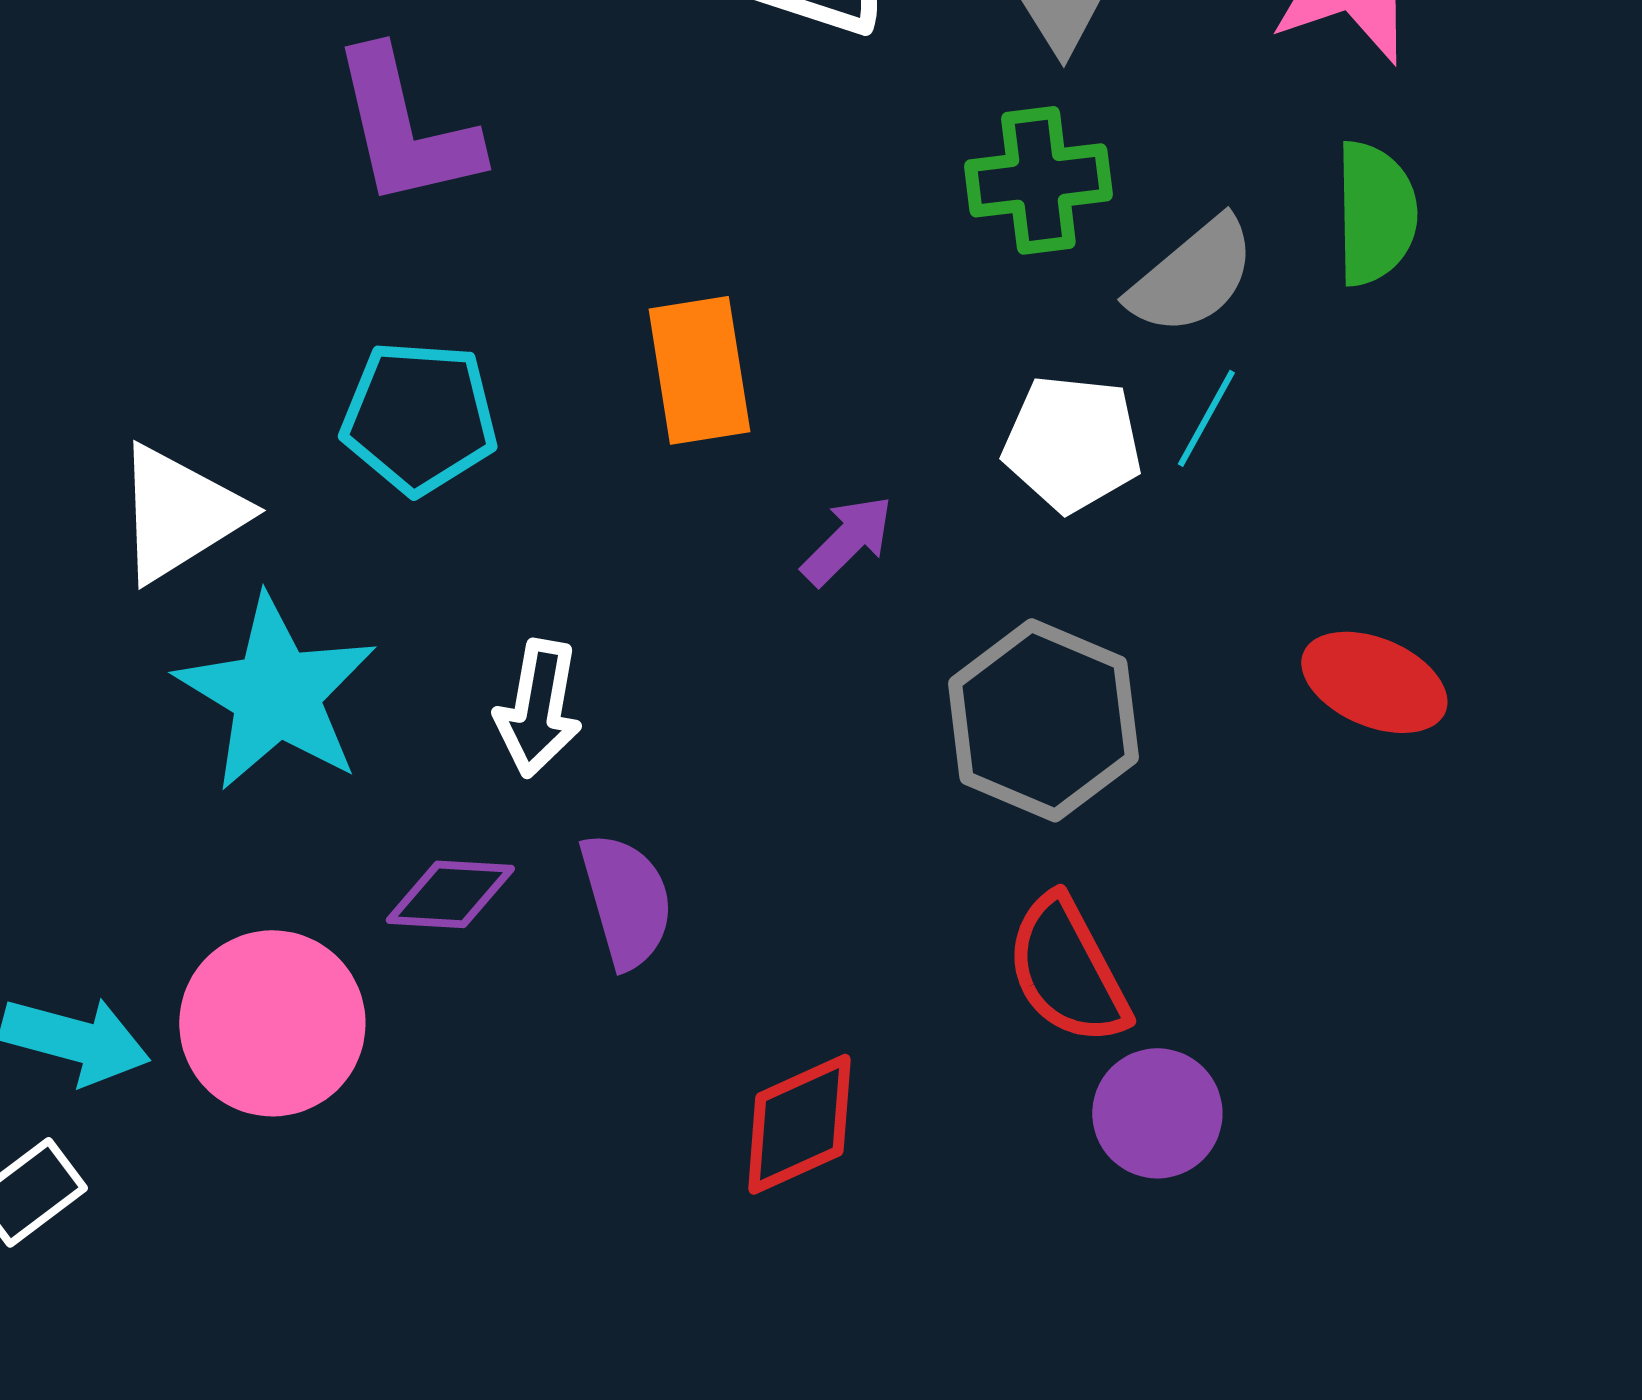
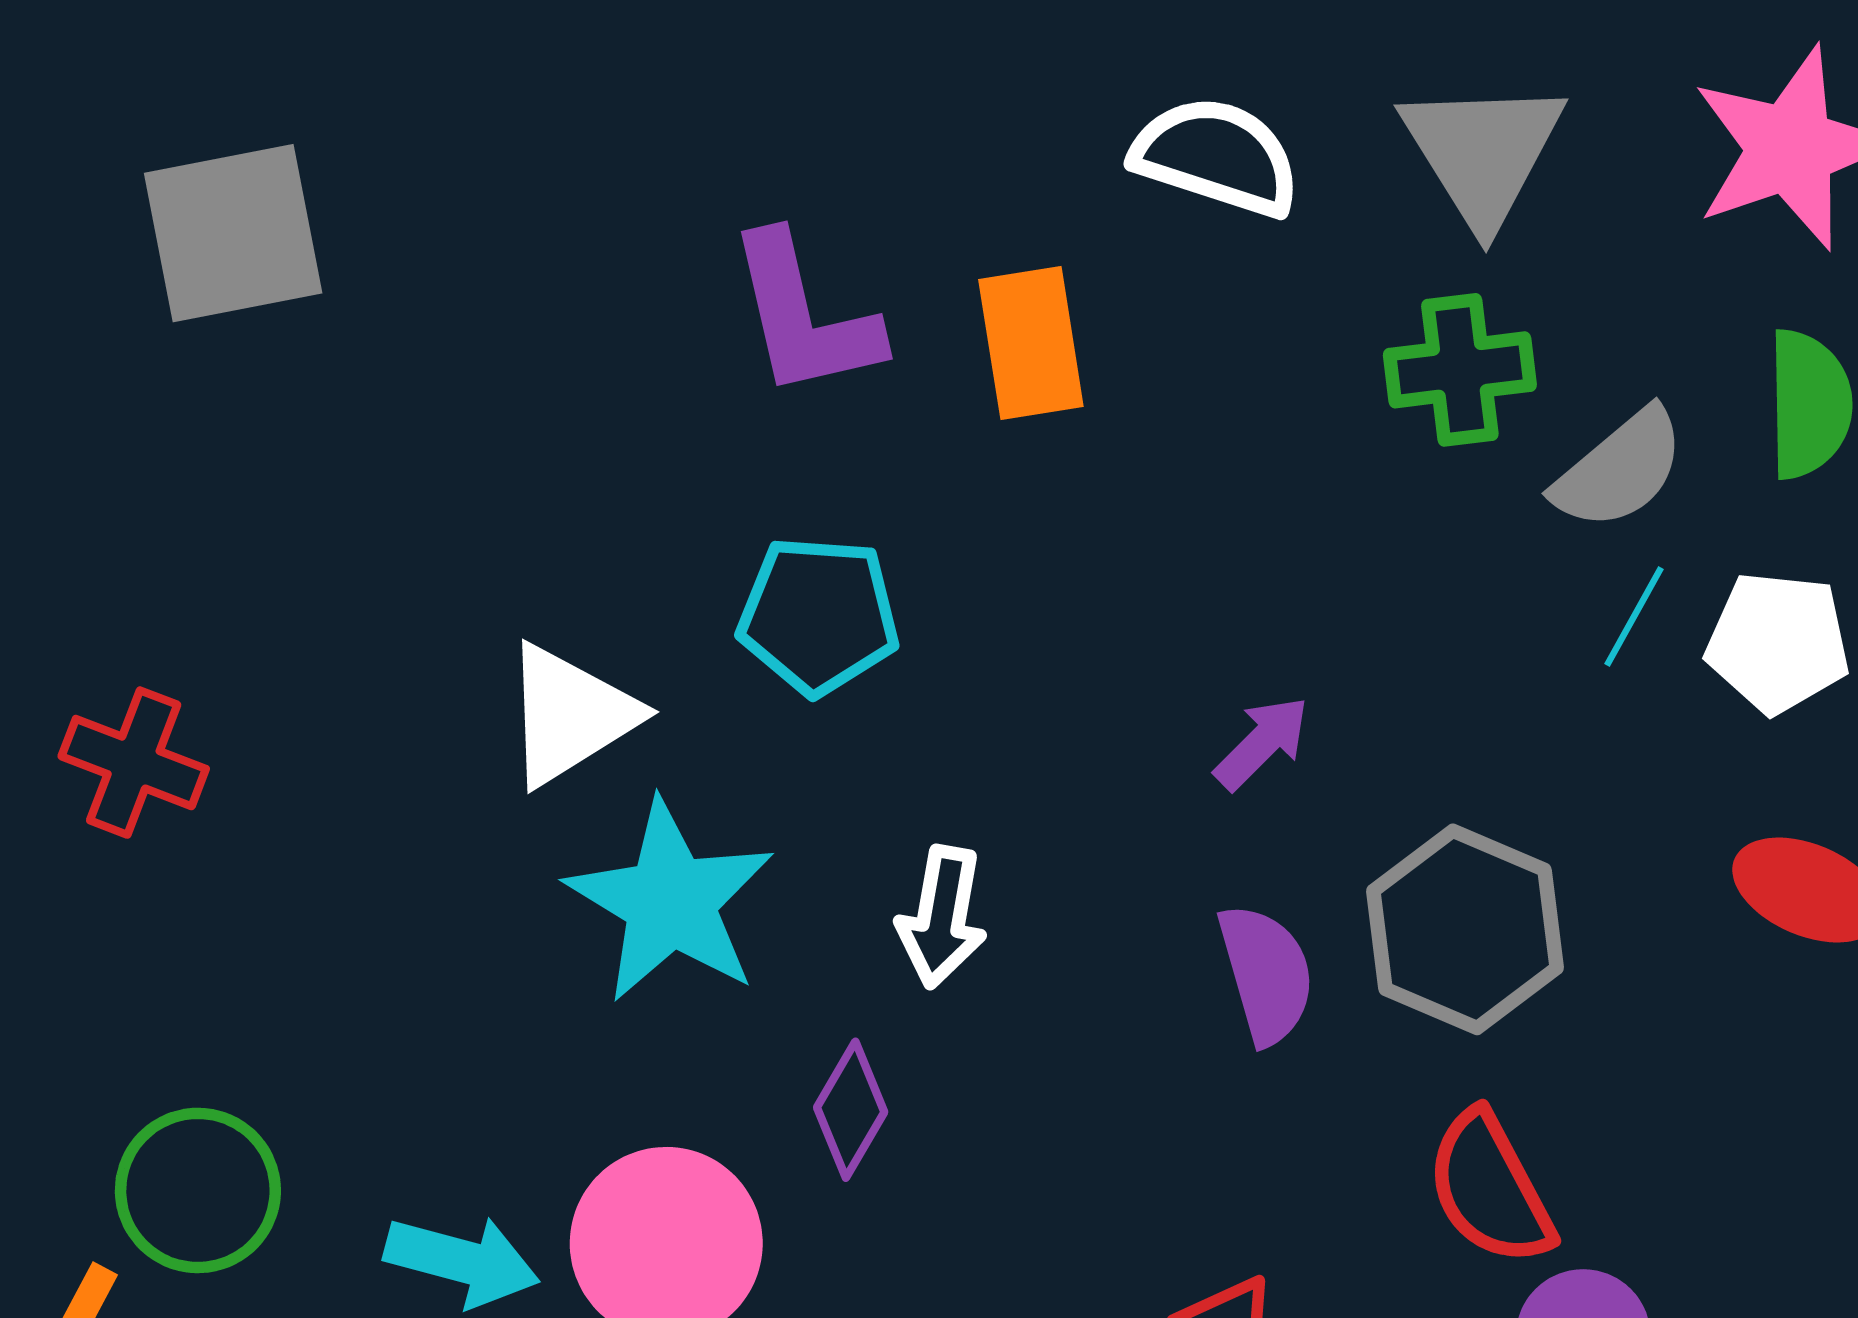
orange rectangle: (699, 370) -> (1031, 343), moved
white pentagon: (1072, 443) -> (1778, 642), moved
purple diamond: (450, 894) -> (851, 1110), turned -63
purple semicircle: (626, 900) -> (1266, 974), moved

